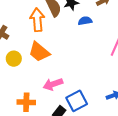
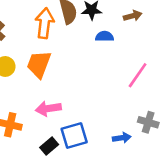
orange trapezoid: (39, 52) -> (39, 64), turned 60

